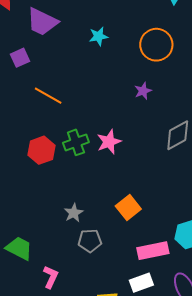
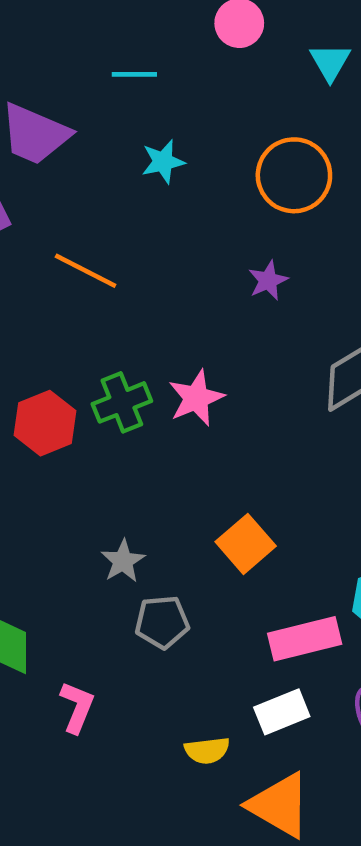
orange line: (48, 96) -> (86, 271), moved

